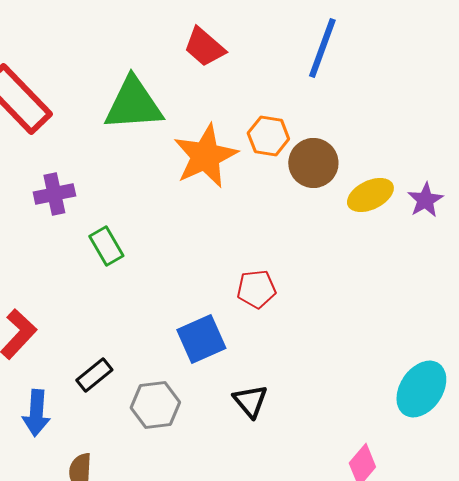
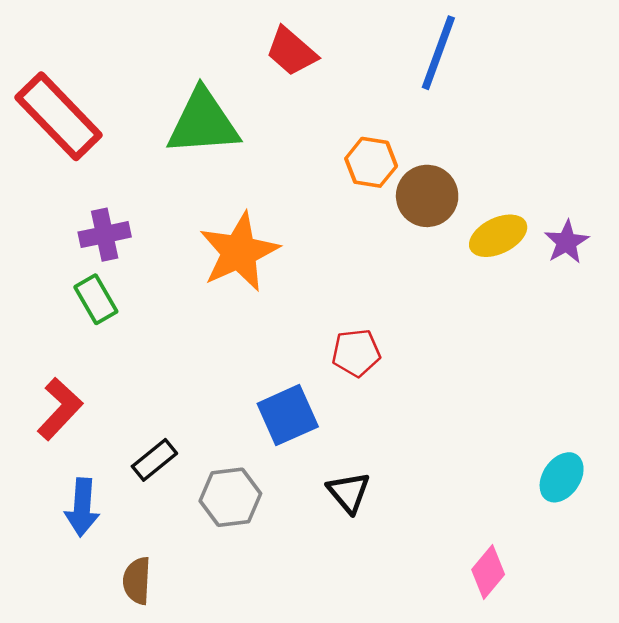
orange star: (205, 156) -> (239, 252), moved
green rectangle: (106, 246) -> (96, 299), moved
cyan ellipse: (421, 389) -> (562, 477), size x0.7

